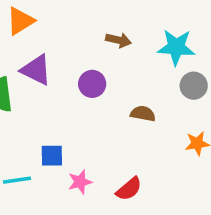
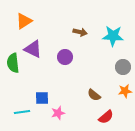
gray circle: (194, 86) -> (123, 67), moved
brown semicircle: (143, 114) -> (94, 95), moved, turned -152
red semicircle: (129, 189) -> (106, 117), moved

